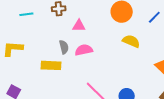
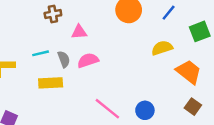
cyan line: (26, 14) -> (41, 53), moved
yellow semicircle: (131, 41) -> (162, 48), moved, turned -36

